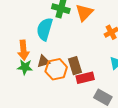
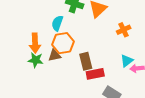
cyan semicircle: (45, 29) -> (57, 23), size x0.7
orange hexagon: (56, 69) -> (63, 43), moved

